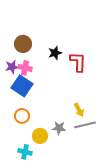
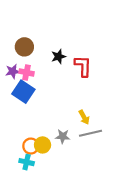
orange circle: (22, 116) -> (31, 146), moved

